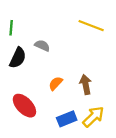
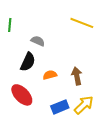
black semicircle: (18, 58) -> (28, 62), moved
orange semicircle: (56, 83) -> (50, 75), turned 32

